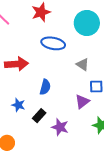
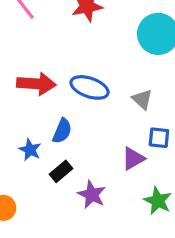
blue ellipse: (53, 43) -> (90, 87), moved
blue semicircle: (45, 87) -> (62, 131), moved

